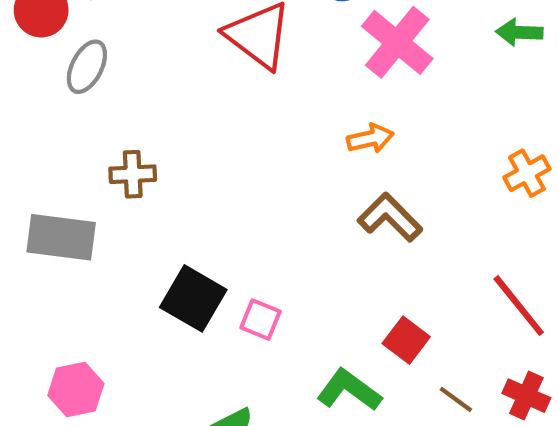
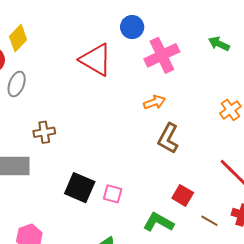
green arrow: (519, 32) -> (219, 44), turned 30
pink cross: (397, 42) -> (162, 55), turned 32
brown L-shape: (390, 217) -> (168, 138), turned -100

